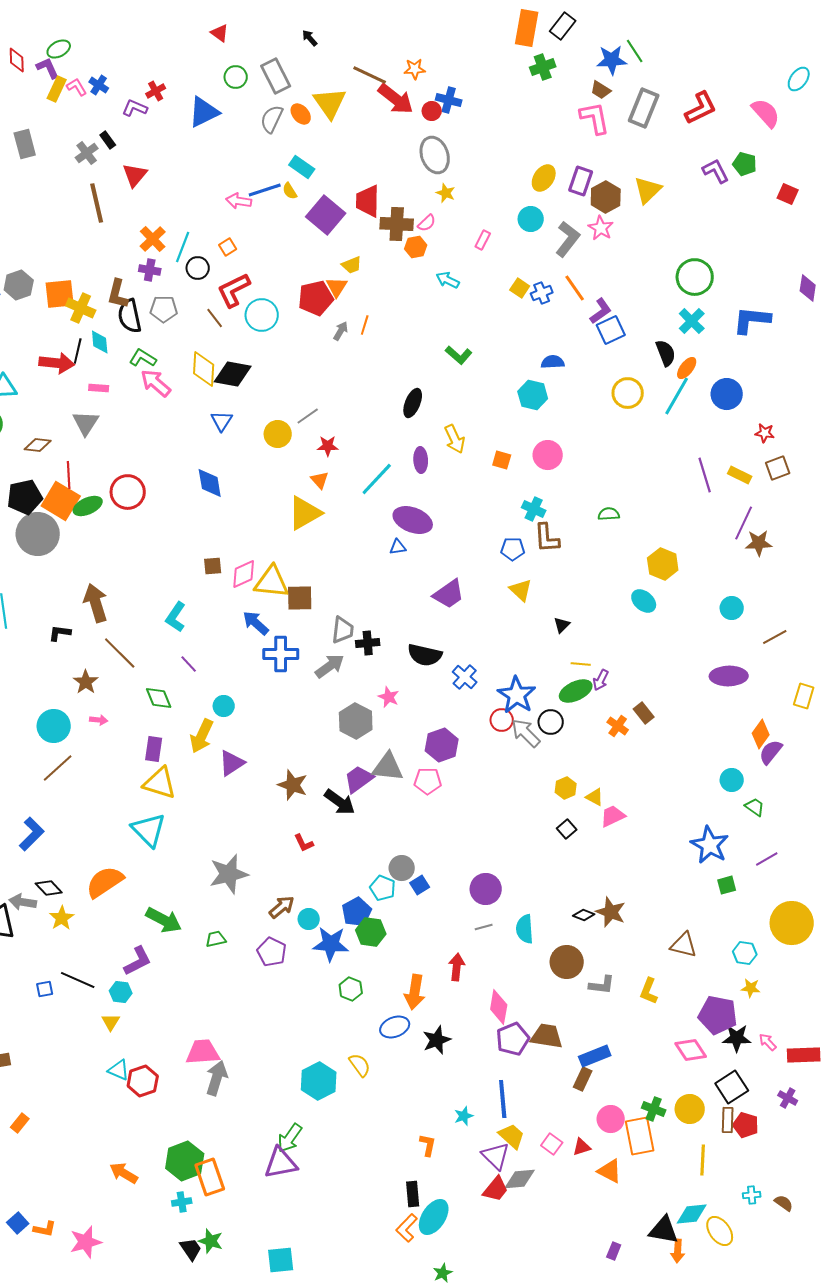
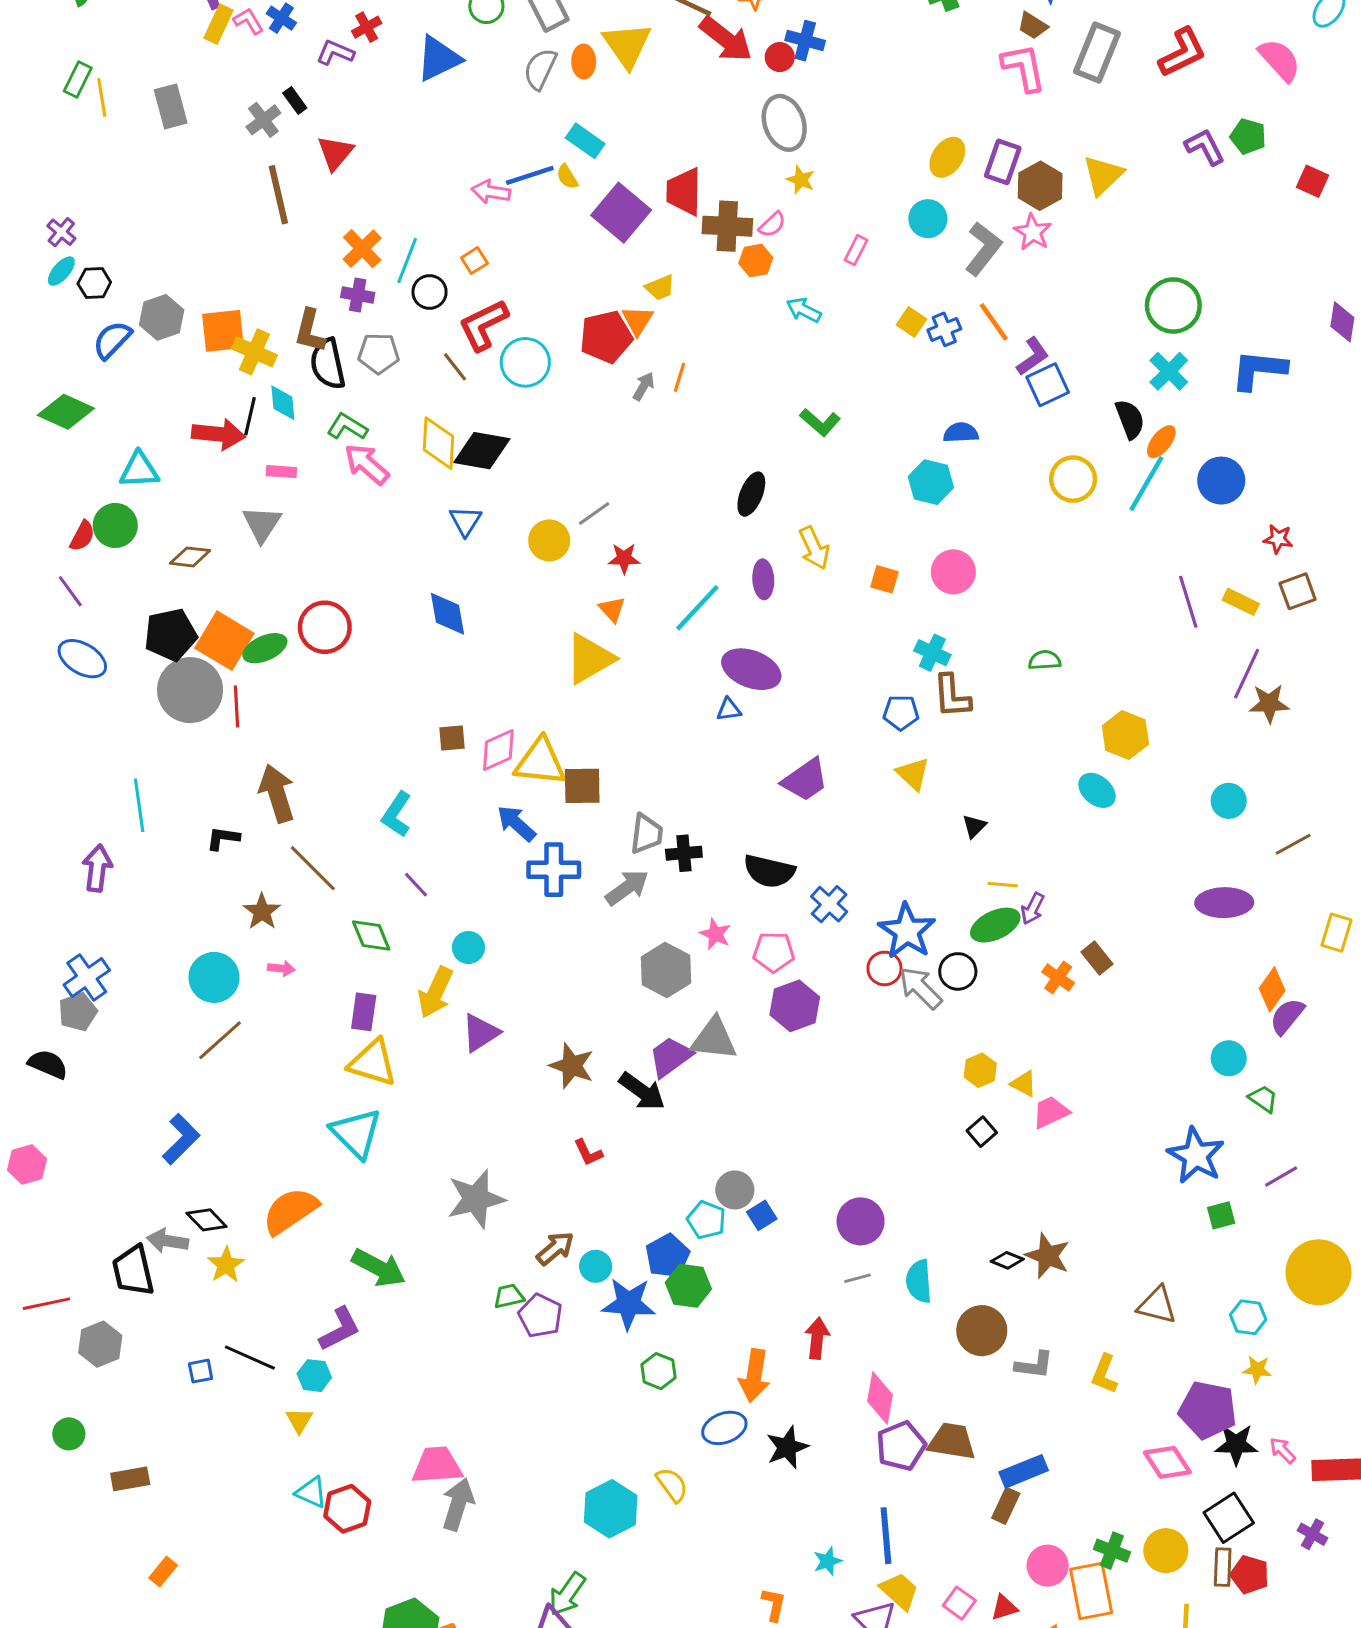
orange ellipse: (301, 114) -> (584, 62), turned 40
red line: (69, 475) -> (236, 707), moved
pink pentagon: (428, 781) -> (774, 952), moved
green trapezoid: (216, 939) -> (509, 1296), moved

